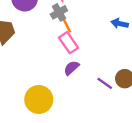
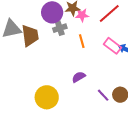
gray cross: (59, 12) -> (60, 28), moved
pink rectangle: (69, 43) -> (112, 46), moved, turned -30

